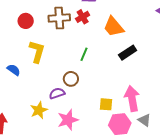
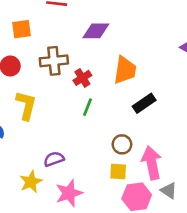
red cross: (83, 17) -> (82, 78), moved
orange trapezoid: (114, 27) -> (125, 70), turned -130
brown circle: (71, 79) -> (122, 144), moved

